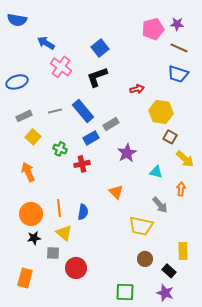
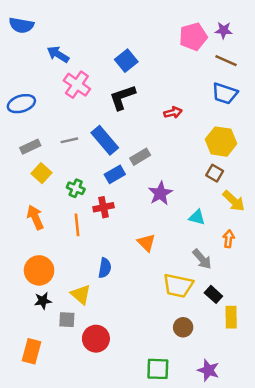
yellow hexagon: (161, 112) -> (221, 142), moved
orange line: (59, 208) -> (77, 225), moved
black rectangle: (169, 271) -> (213, 294), moved

